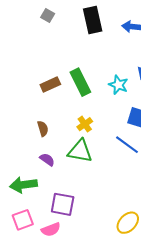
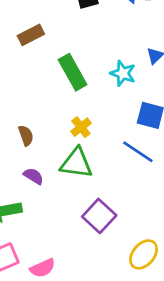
brown rectangle: (50, 84) -> (31, 35), moved
purple square: (63, 204) -> (99, 216), moved, turned 35

